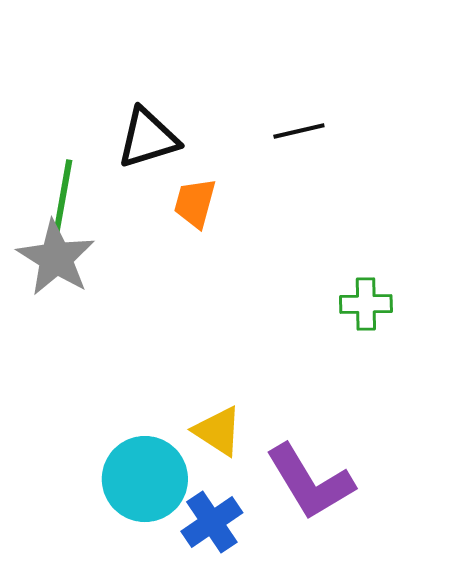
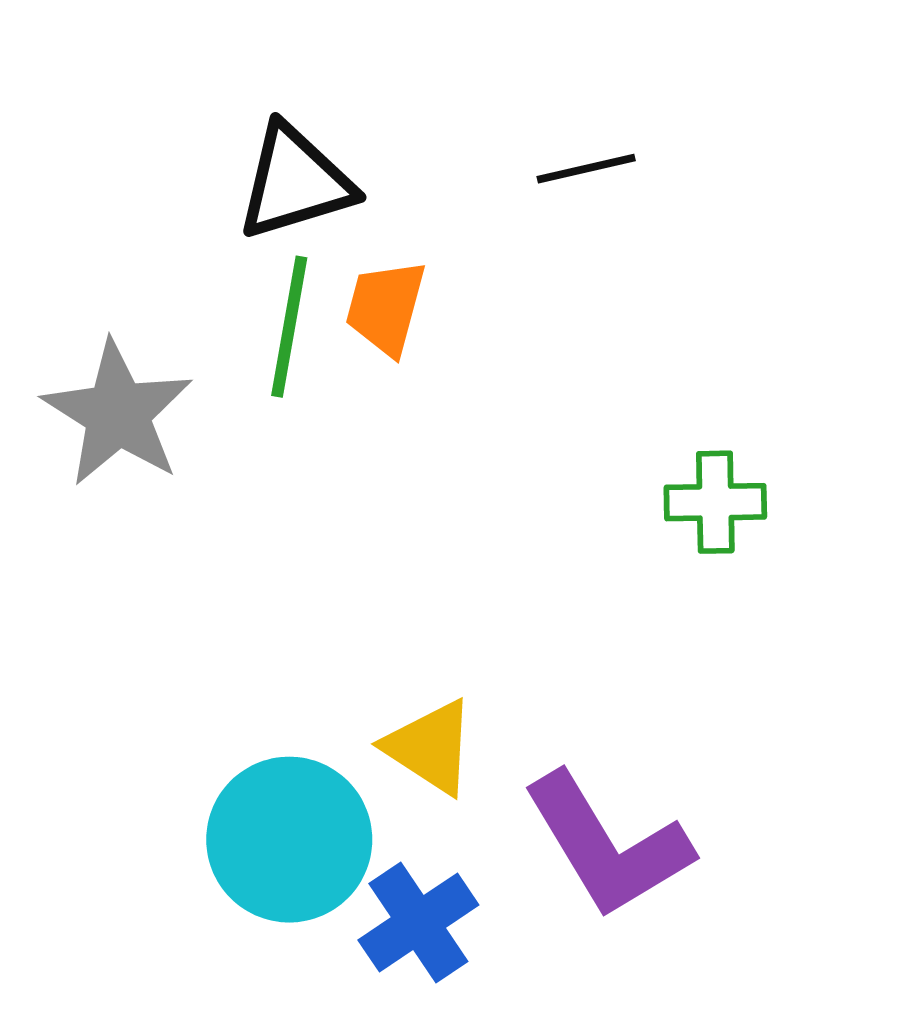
green line: (63, 196) -> (289, 327), moved

